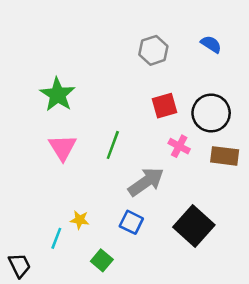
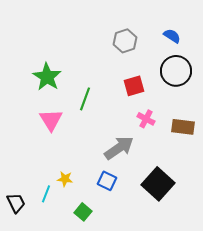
black circle: (211, 113) -> (176, 71), moved
green line: (113, 145) -> (85, 99), moved
black trapezoid: (19, 265) -> (16, 203), moved

